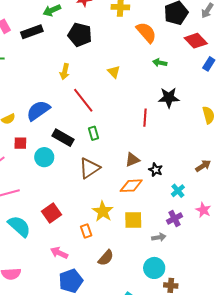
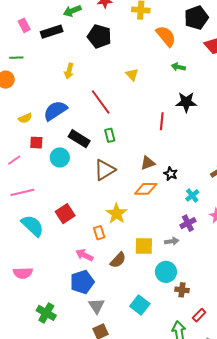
yellow arrow: (65, 72) -> (69, 71), moved
yellow square: (133, 220) -> (144, 246), moved
pink arrow: (59, 253) -> (84, 255), moved

